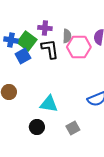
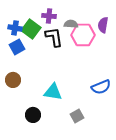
gray semicircle: (67, 36) -> (71, 24), turned -88
blue square: (23, 56) -> (17, 47), moved
black circle: (37, 127) -> (33, 115), moved

